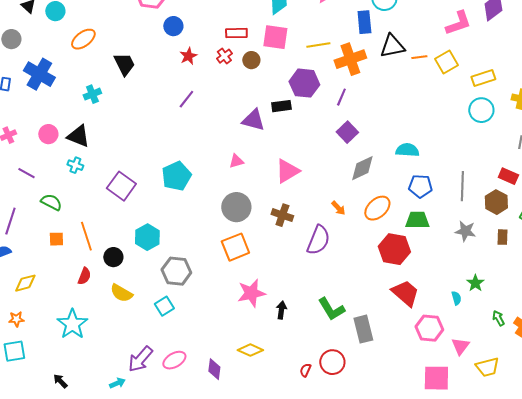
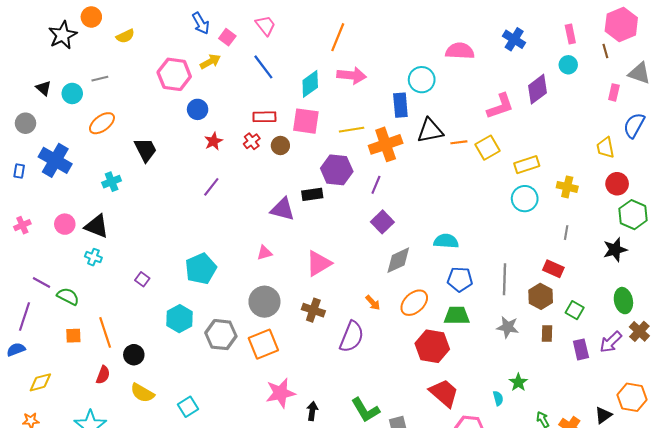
purple line: (26, 173) -> (41, 283), moved
purple square: (121, 186) -> (142, 279), size x0.5
cyan hexagon: (147, 237) -> (179, 319), moved
gray hexagon: (176, 271) -> (221, 335), moved

